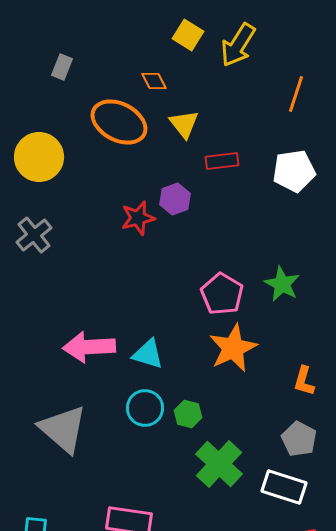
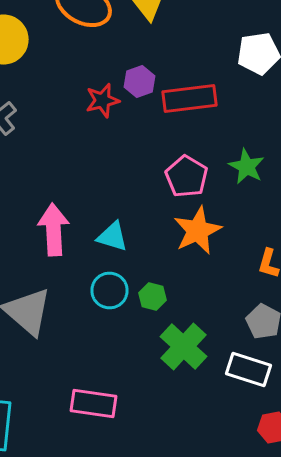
red rectangle: (222, 161) -> (190, 98), moved, size x1.6
pink arrow: (89, 347) -> (54, 230), turned 90

